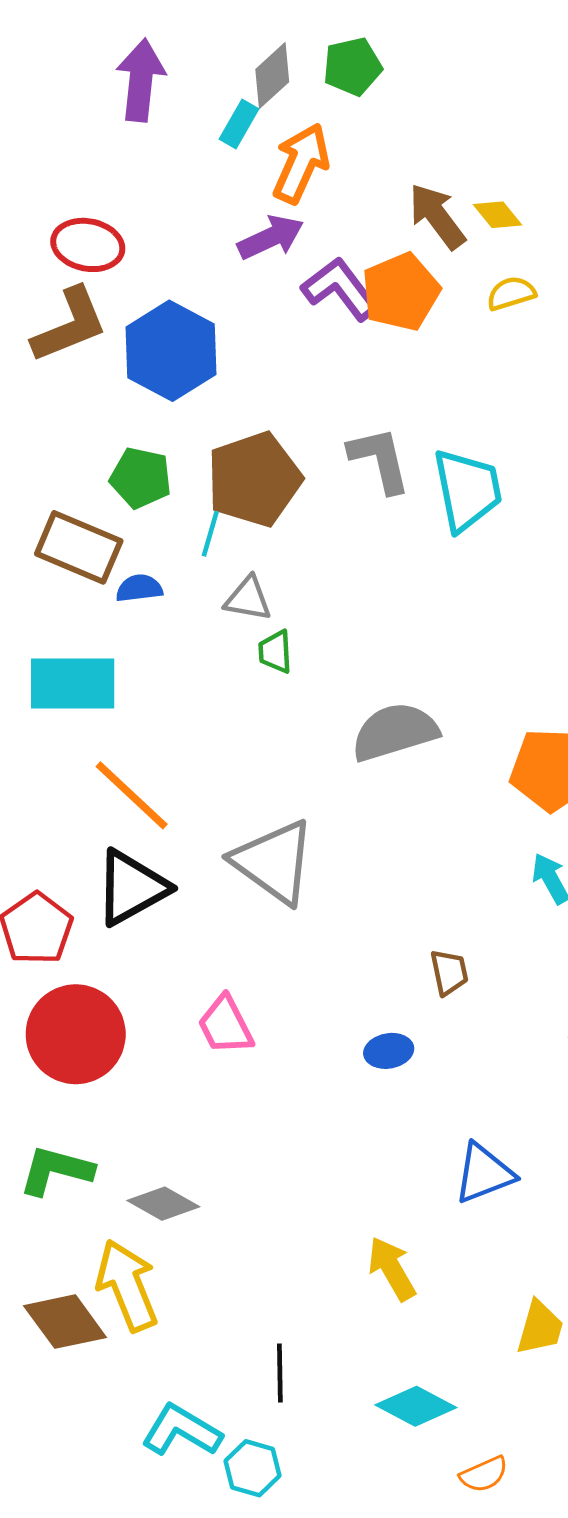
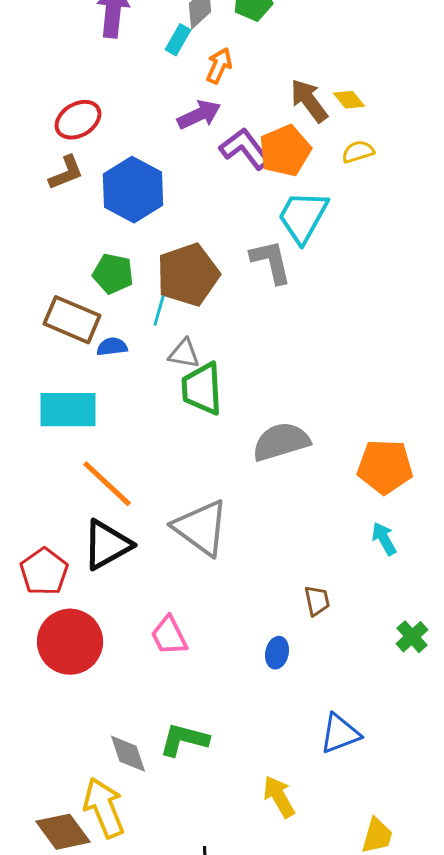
orange arrow: (301, 163) -> (219, 66), size x0.7
red ellipse: (88, 245) -> (78, 120), turned -42
brown L-shape: (70, 325) -> (66, 173), size x0.7
cyan trapezoid: (467, 490) -> (303, 217), moved, turned -140
green trapezoid: (275, 652) -> (202, 389), size x1.8
blue ellipse: (389, 1051) -> (277, 653), turned -68
green L-shape: (56, 1170) -> (184, 740), moved
gray diamond: (163, 1204) -> (128, 754), turned 42

